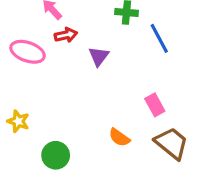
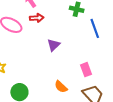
purple triangle: (99, 56) -> (54, 45), moved

